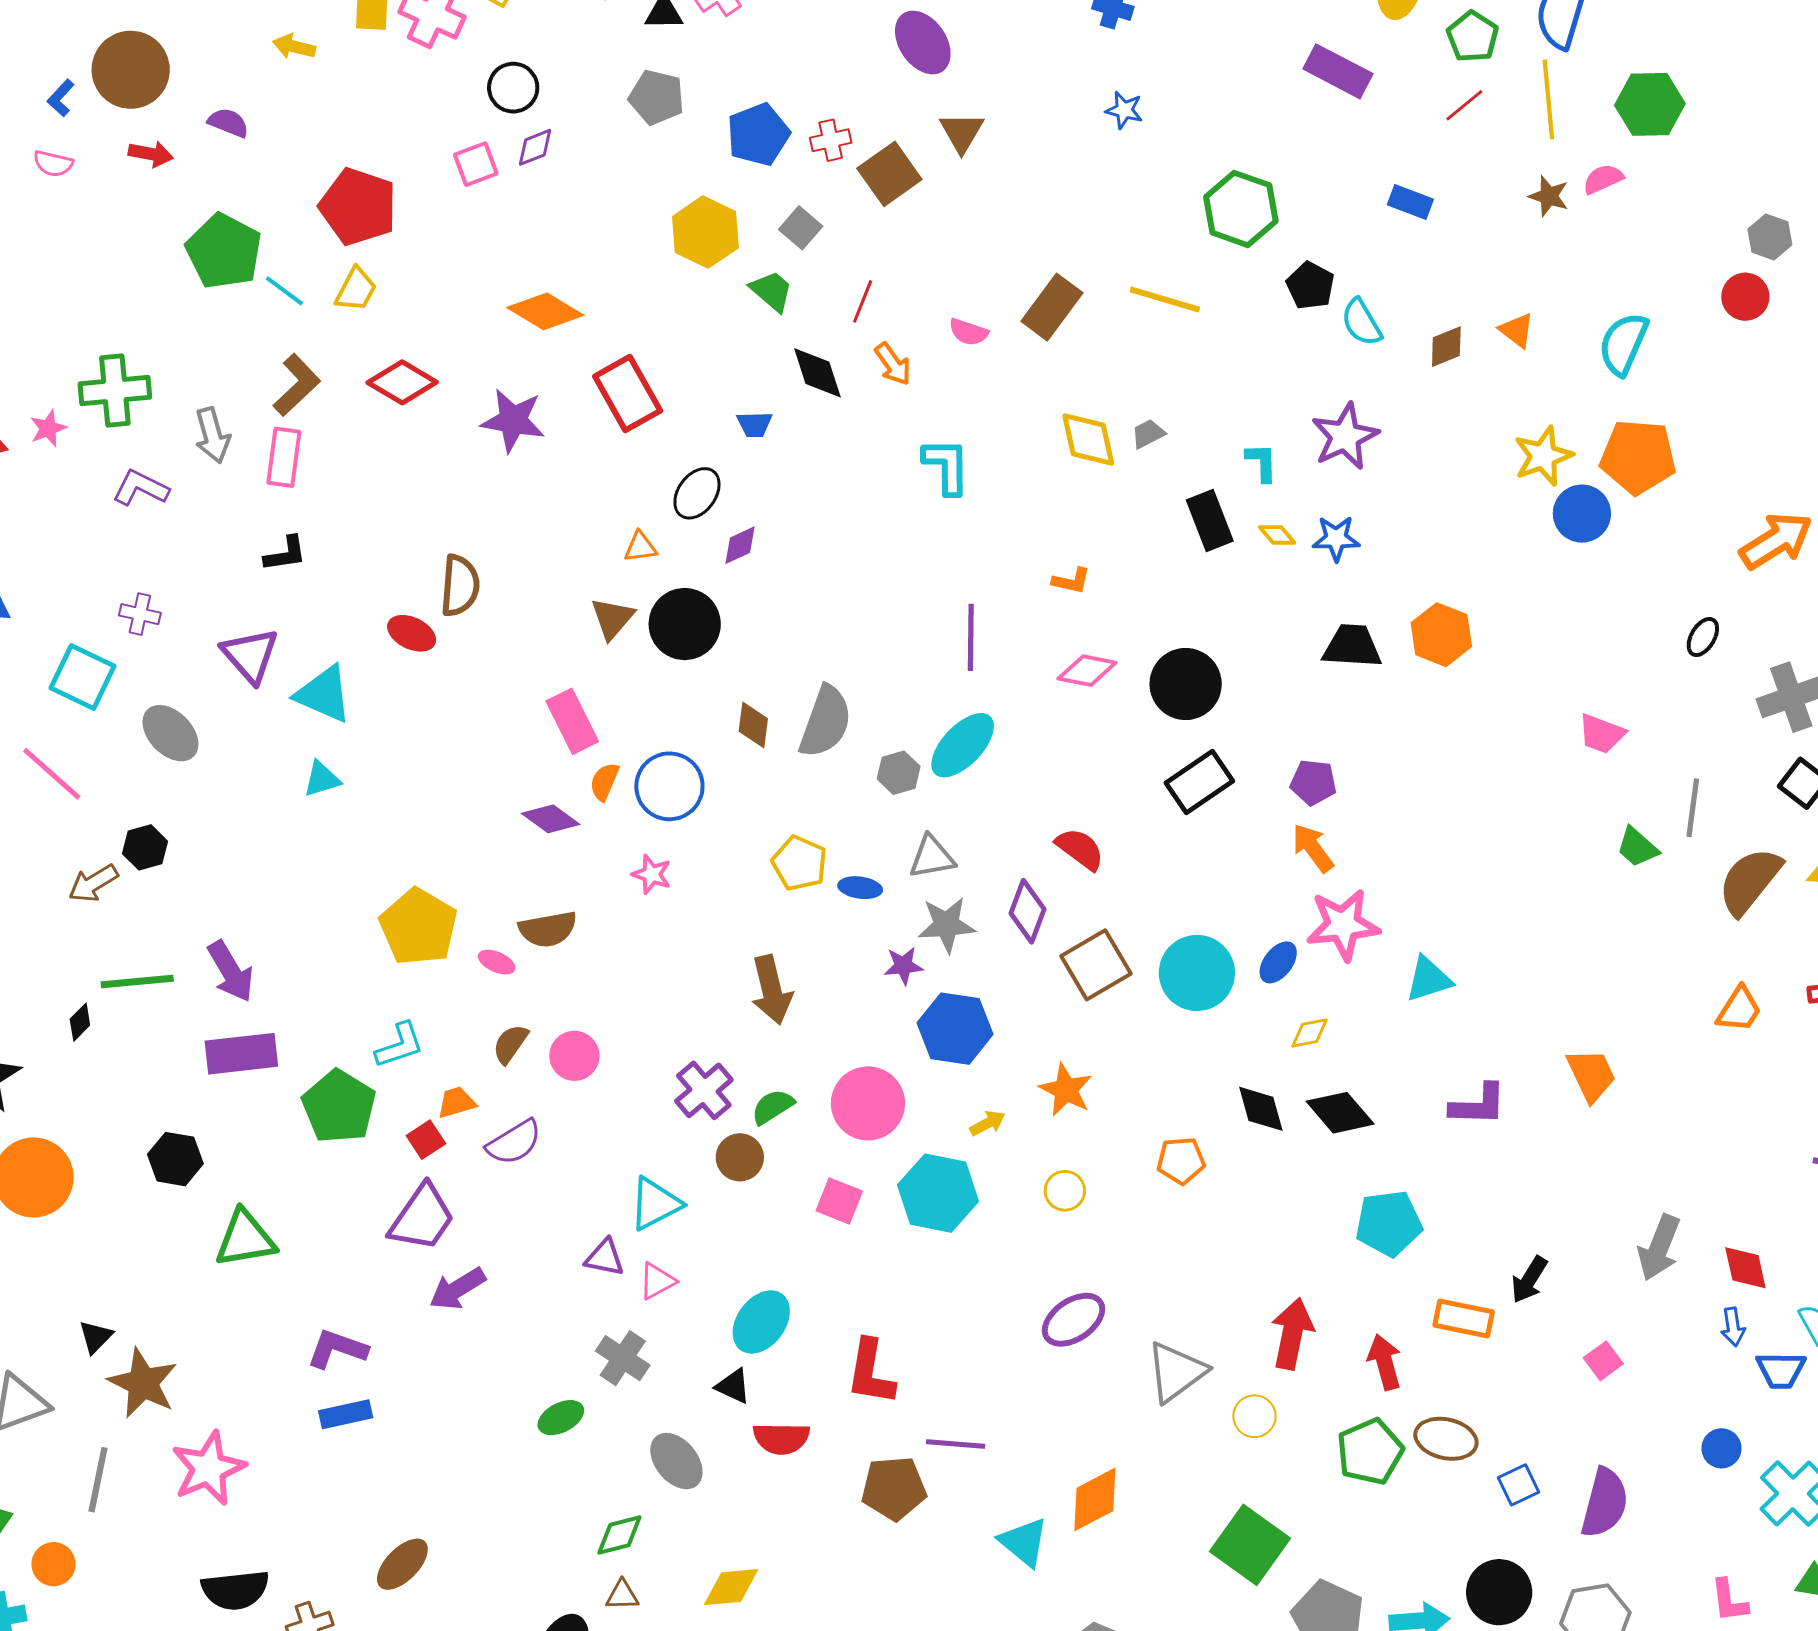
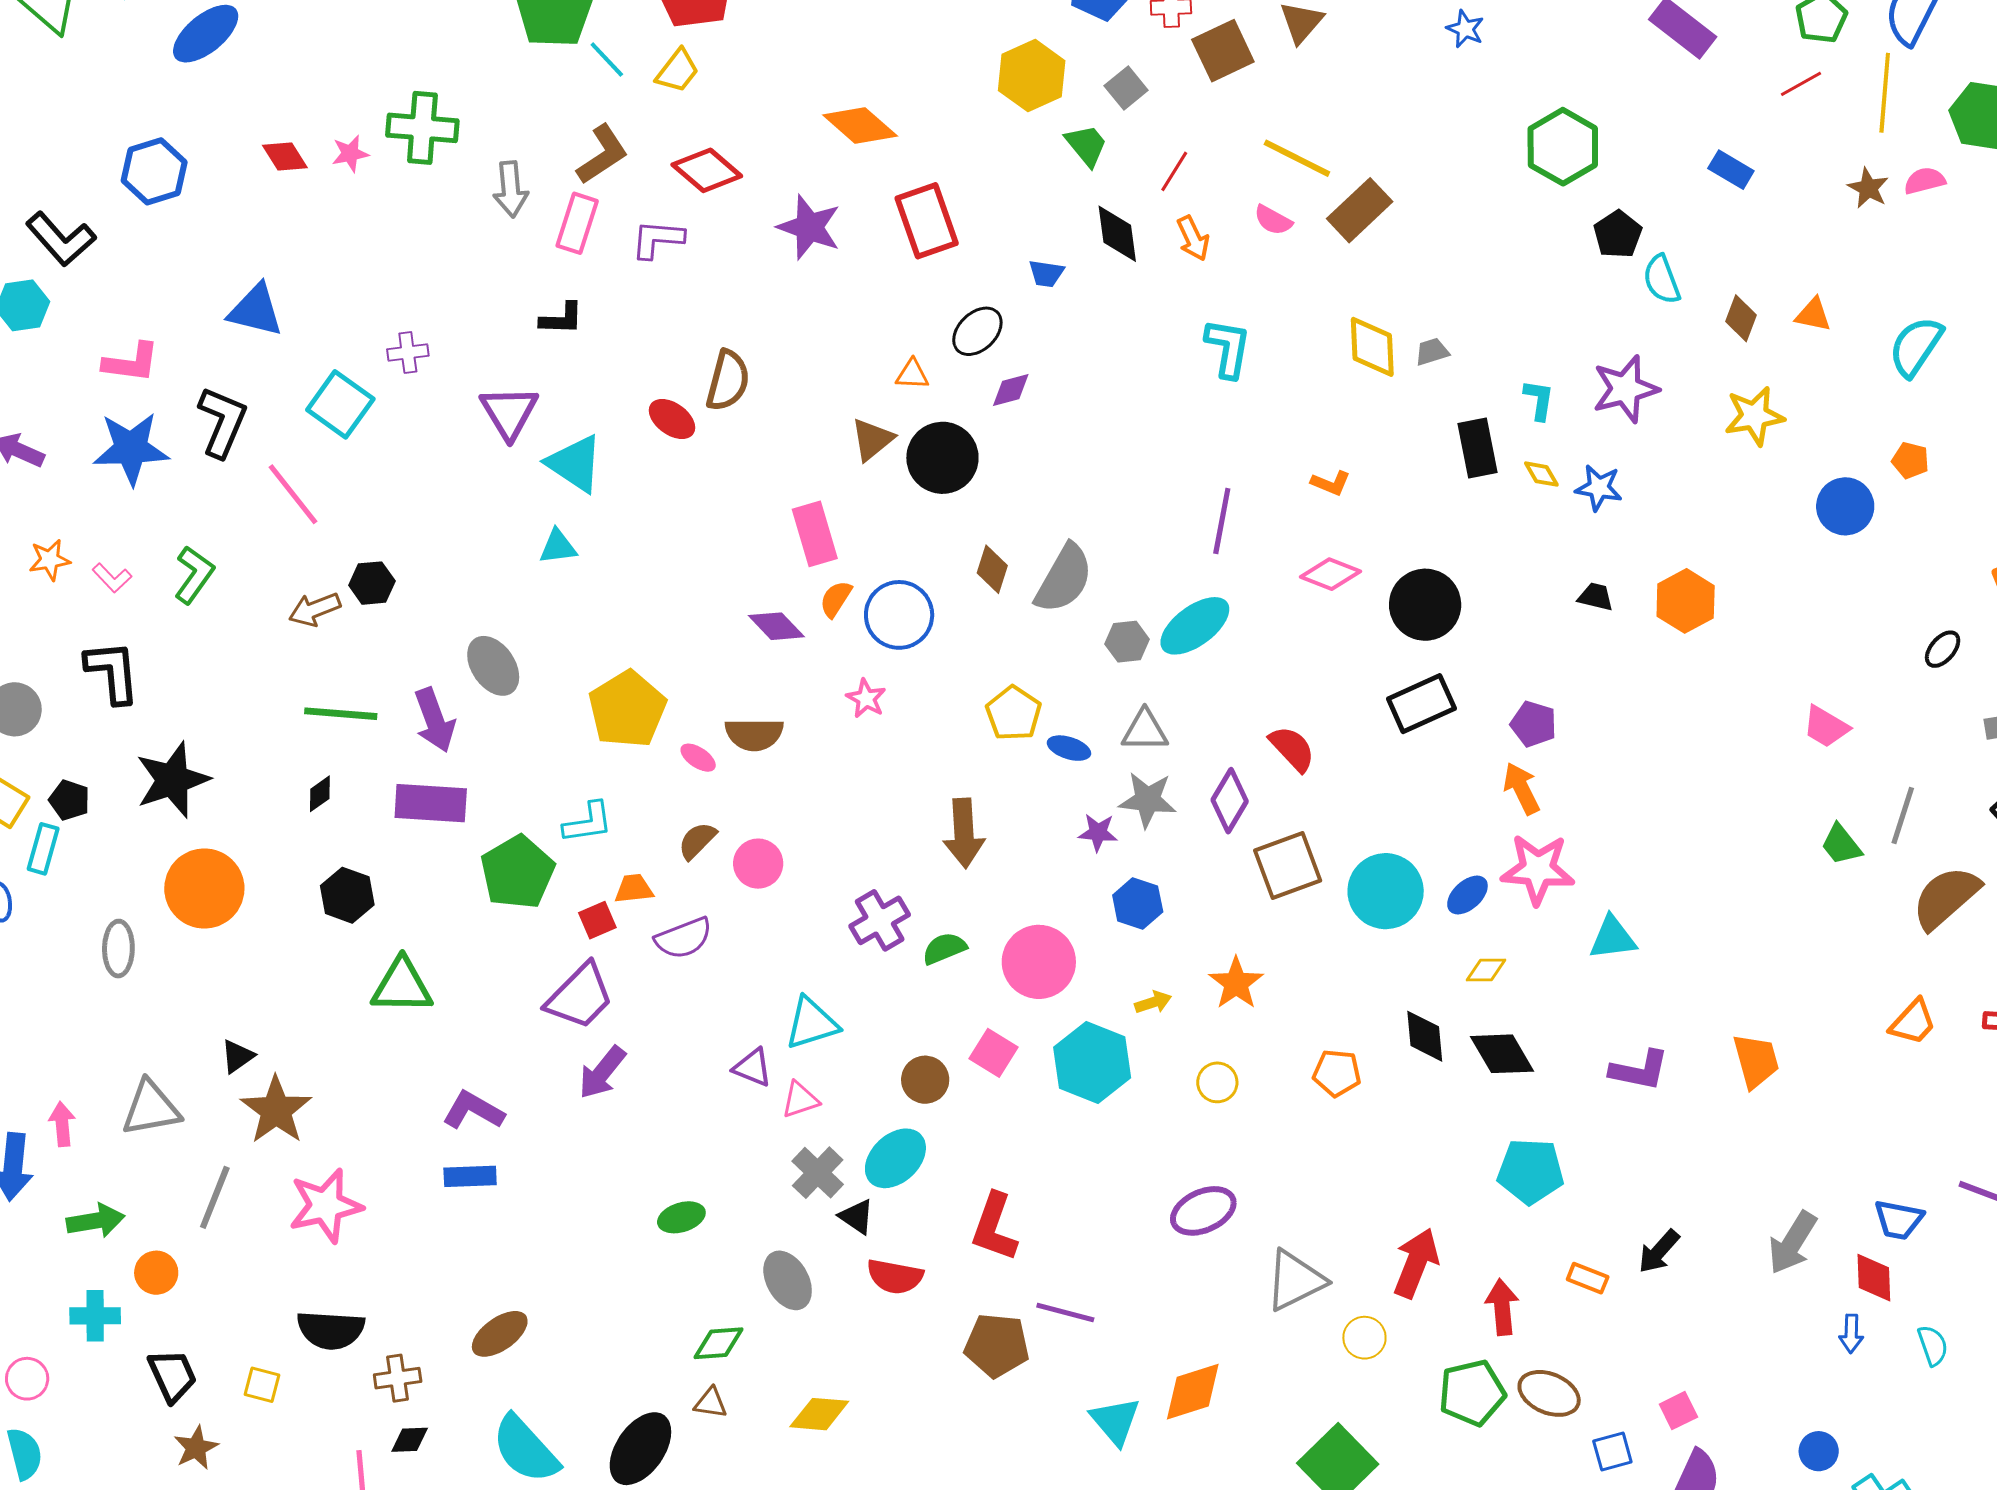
yellow line: (1165, 299) -> (1297, 158), moved
orange triangle: (1517, 330) -> (1813, 315), turned -36
brown diamond: (1446, 347) -> (1741, 318), turned -57
yellow star: (1543, 456) -> (1754, 416), moved
orange pentagon: (1638, 457) -> (1910, 460), size x0.5
purple L-shape: (141, 488) -> (657, 239), moved, turned -32
purple cross: (140, 614) -> (408, 352), turned -30
black trapezoid: (1352, 646) -> (1596, 597), size x0.6
gray ellipse: (170, 733) -> (493, 666), moved
black diamond: (80, 1022) -> (320, 794), moved
blue hexagon: (955, 1029) -> (1138, 903), size x0.7
brown circle: (740, 1157) -> (925, 1080), moved
purple arrow: (457, 1289) -> (602, 1072), turned -30
orange rectangle: (1464, 1318) -> (1588, 1278), size x0.7
gray cross: (623, 1358) -> (818, 1173), moved
pink square: (1603, 1361) -> (1678, 1411), moved
blue trapezoid: (1781, 1370) -> (1899, 1220), moved

